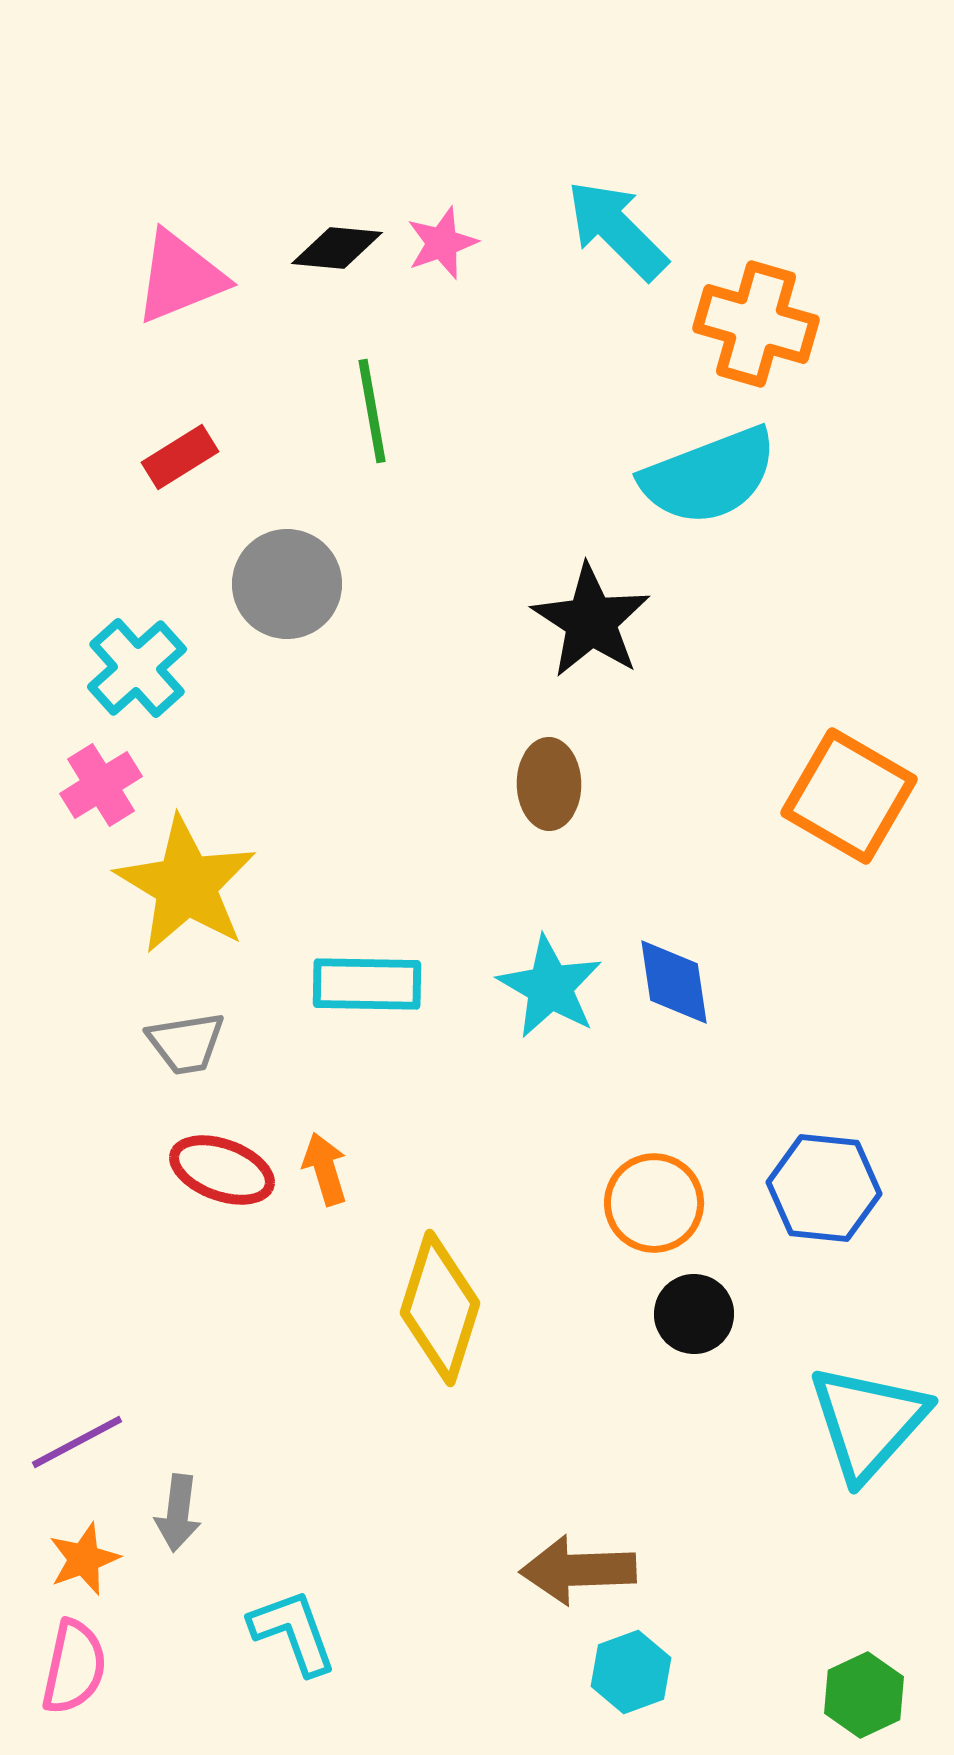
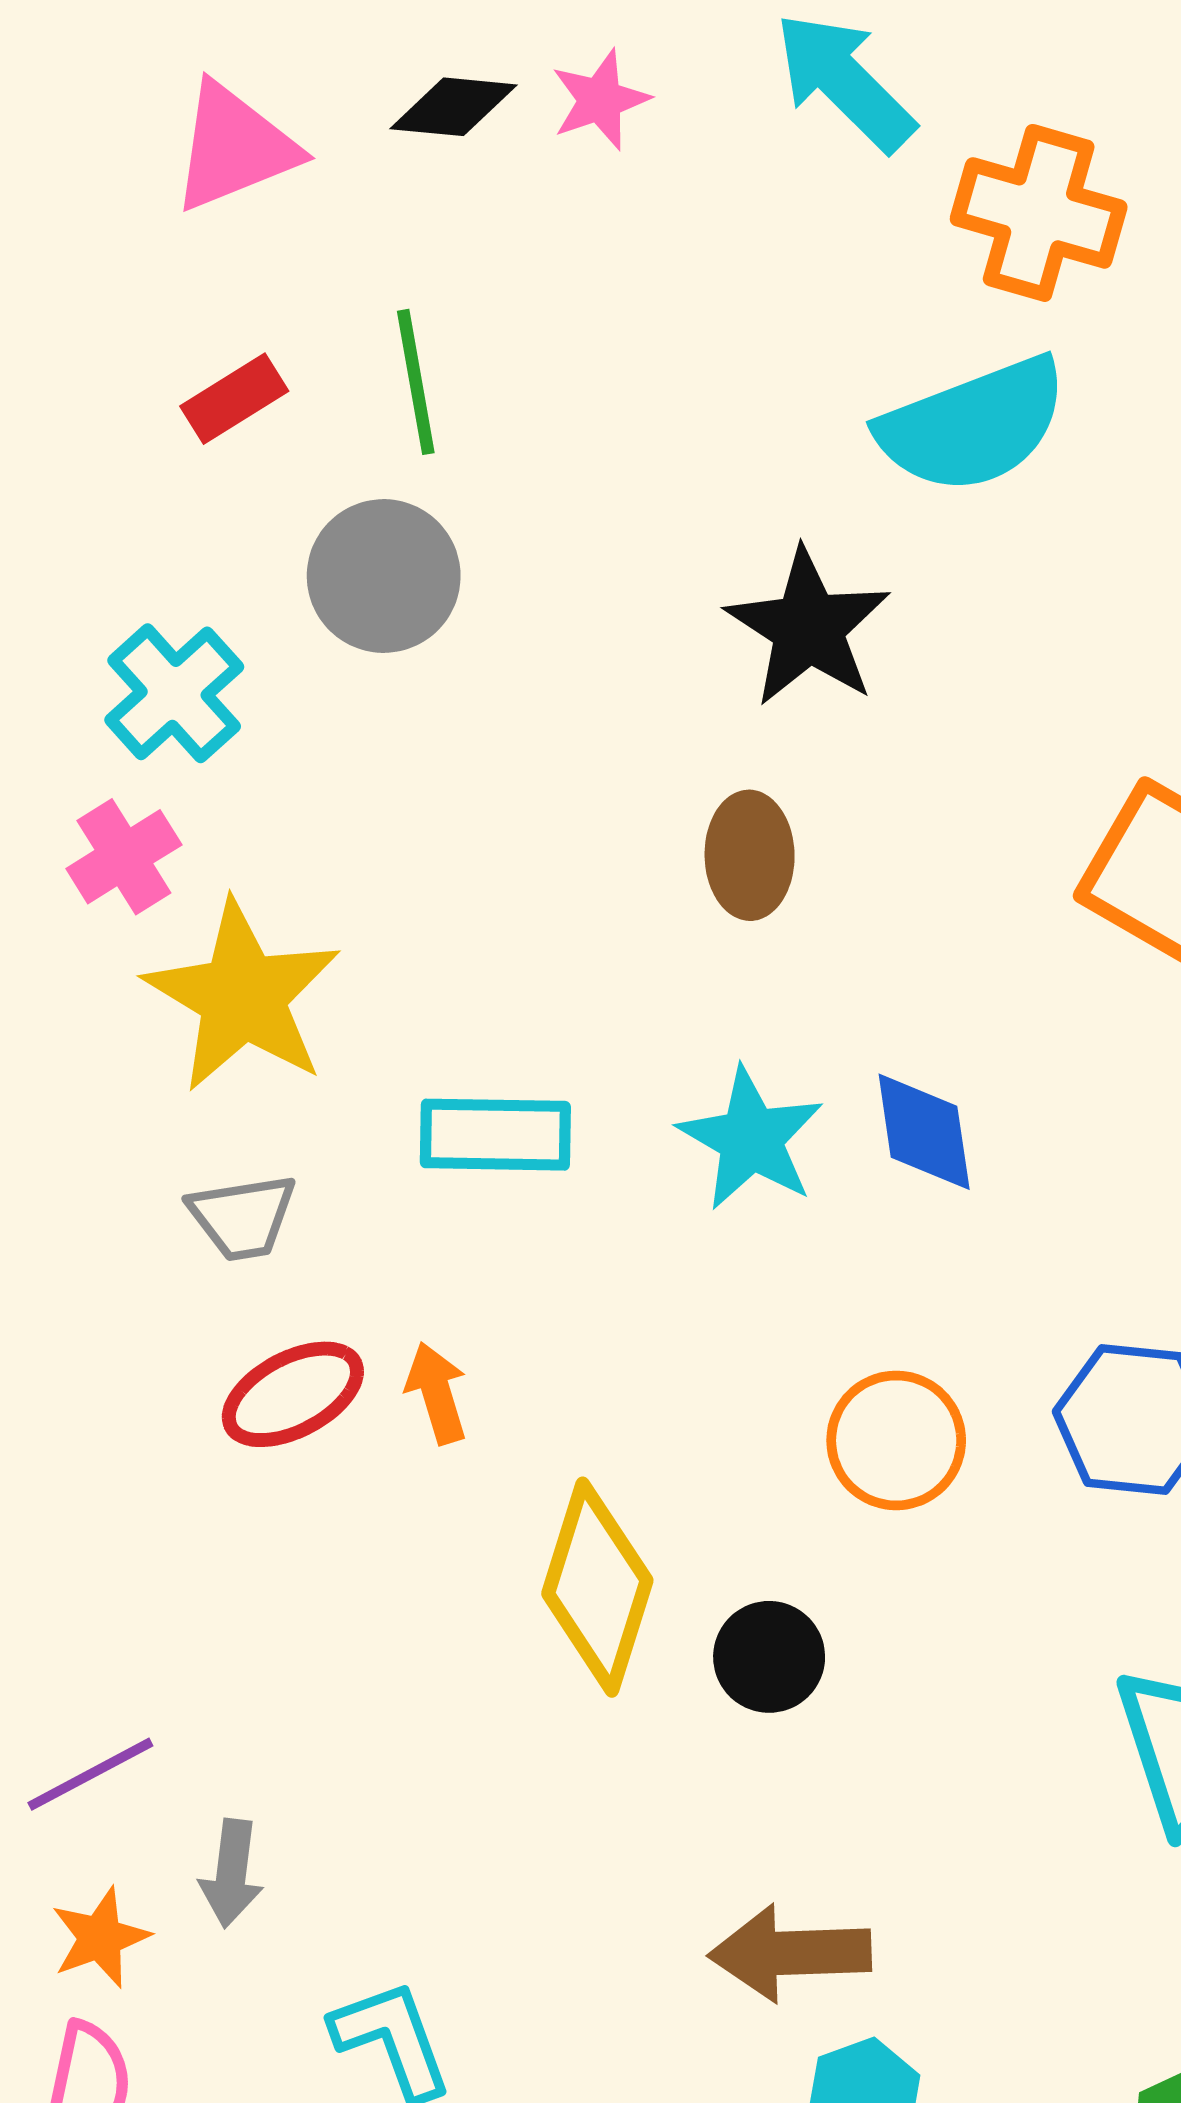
green line: (372, 411) -> (416, 382), moved
red ellipse: (222, 1170) -> (293, 1394), turned -48
black circle: (694, 1314) -> (769, 1657), moved

